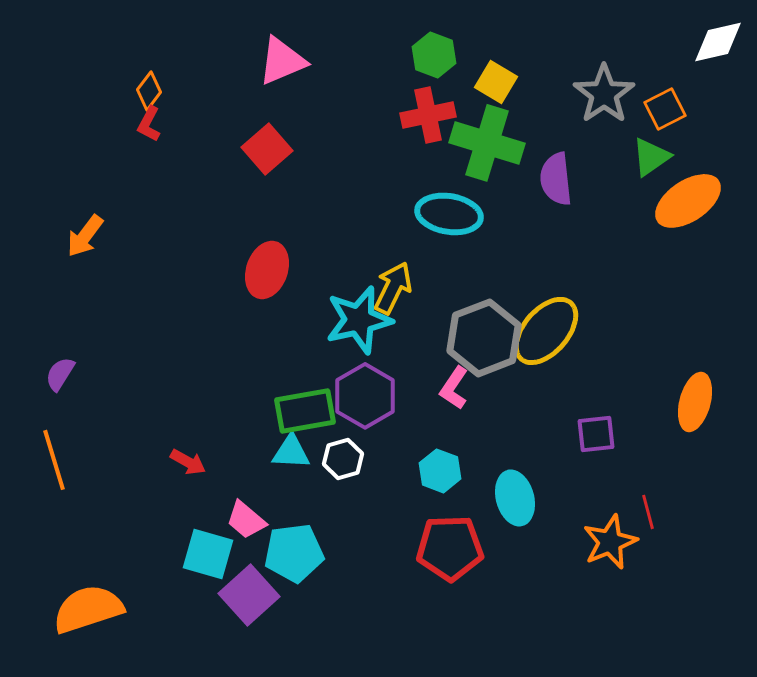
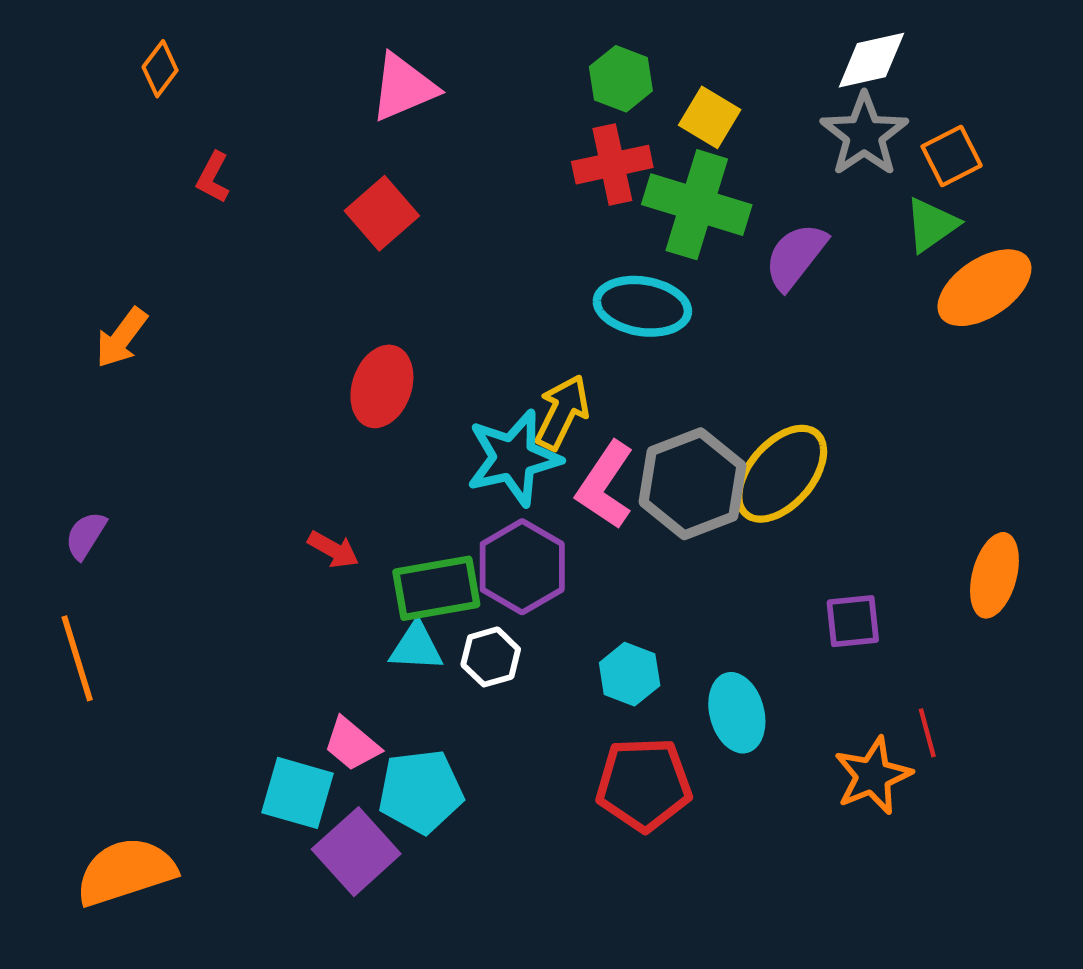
white diamond: (718, 42) -> (871, 60), moved
orange diamond: (149, 91) -> (160, 69), moved
purple semicircle: (556, 179) -> (796, 256), turned 44
pink L-shape: (454, 388) -> (605, 485), moved, size x1.4
red arrow: (188, 462) -> (333, 550), moved

